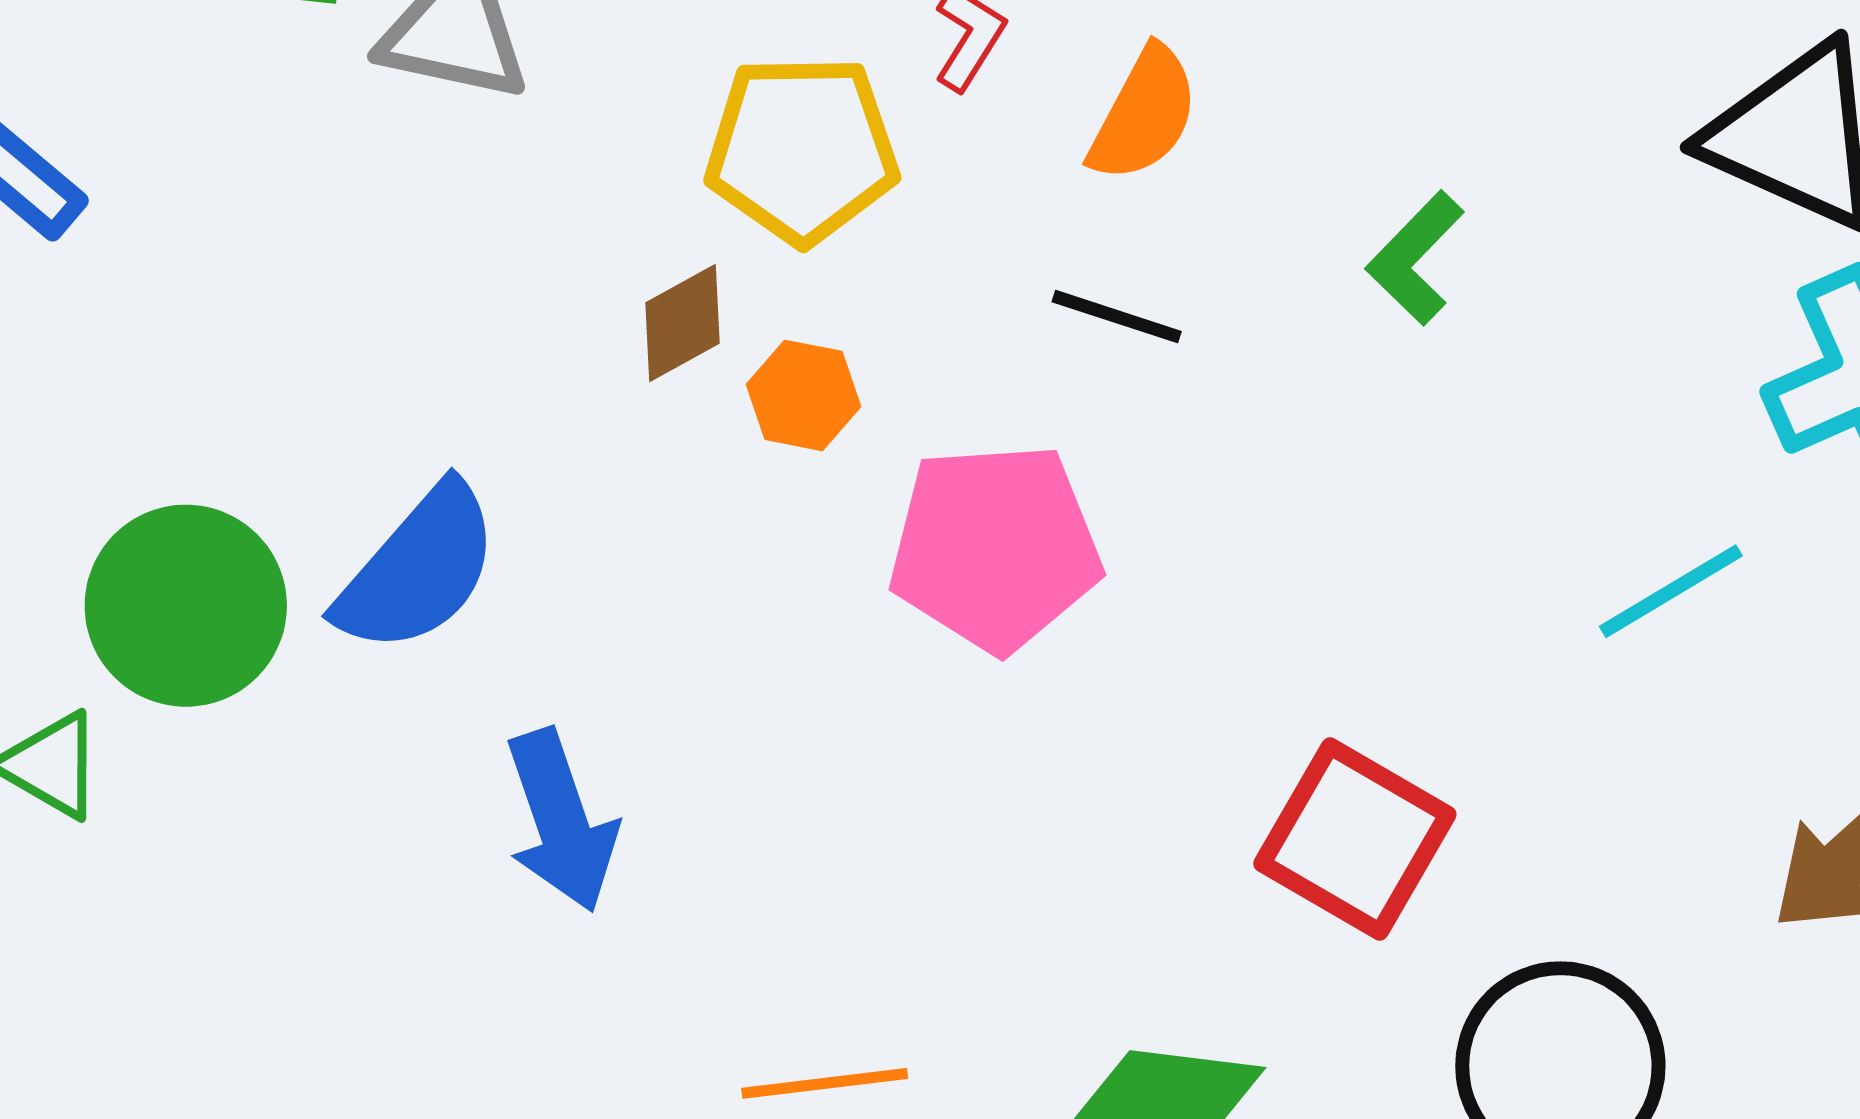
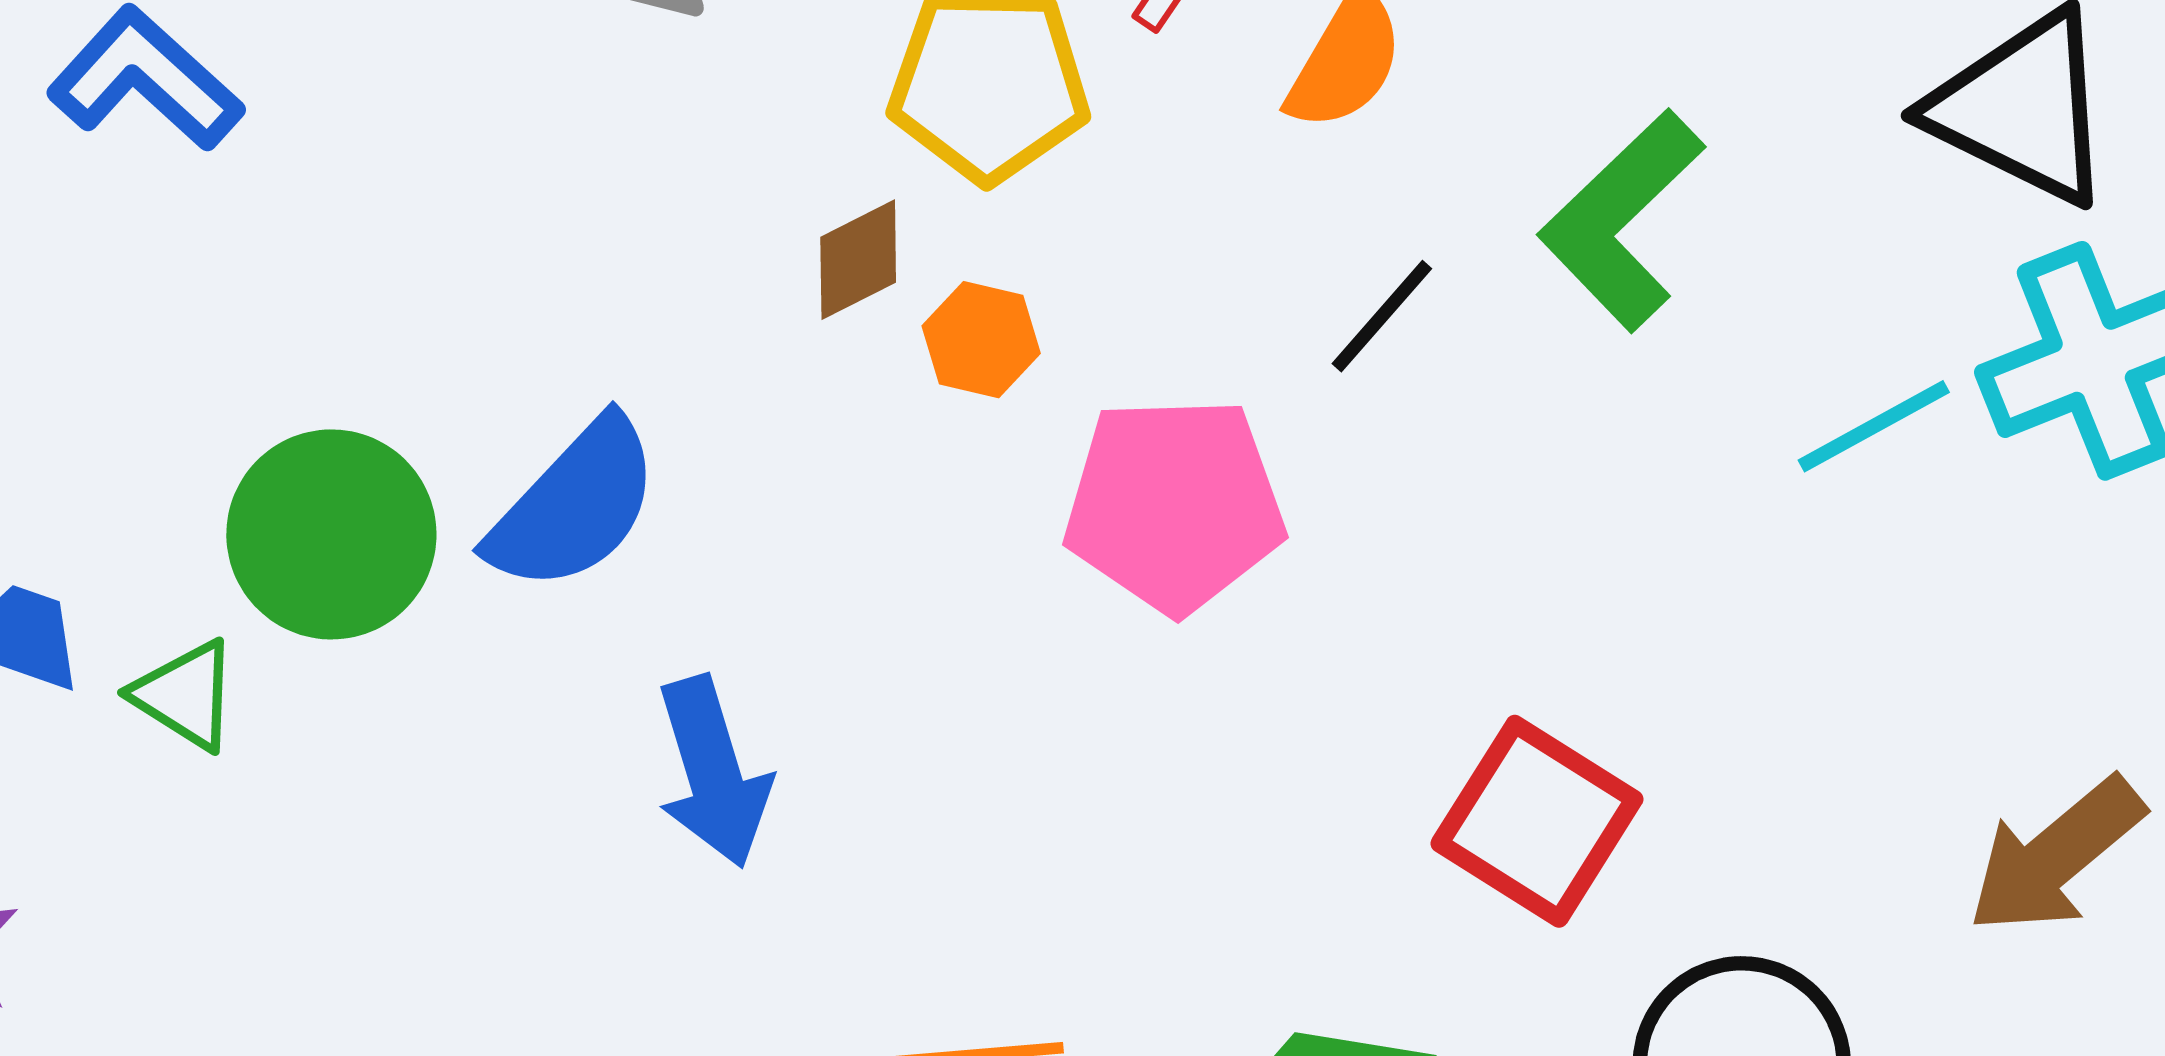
green L-shape: (1415, 258) -> (1622, 220), size x1.6
black line: (1117, 317) -> (1382, 316), moved, turned -69
cyan line: (1671, 591) -> (1874, 426), moved

